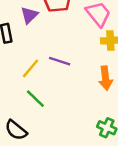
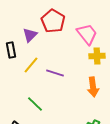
yellow line: (30, 68) -> (31, 65), moved

